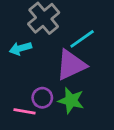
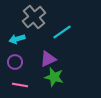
purple triangle: (71, 65) -> (48, 59), moved, size x0.7
purple circle: (42, 98) -> (15, 62), moved

